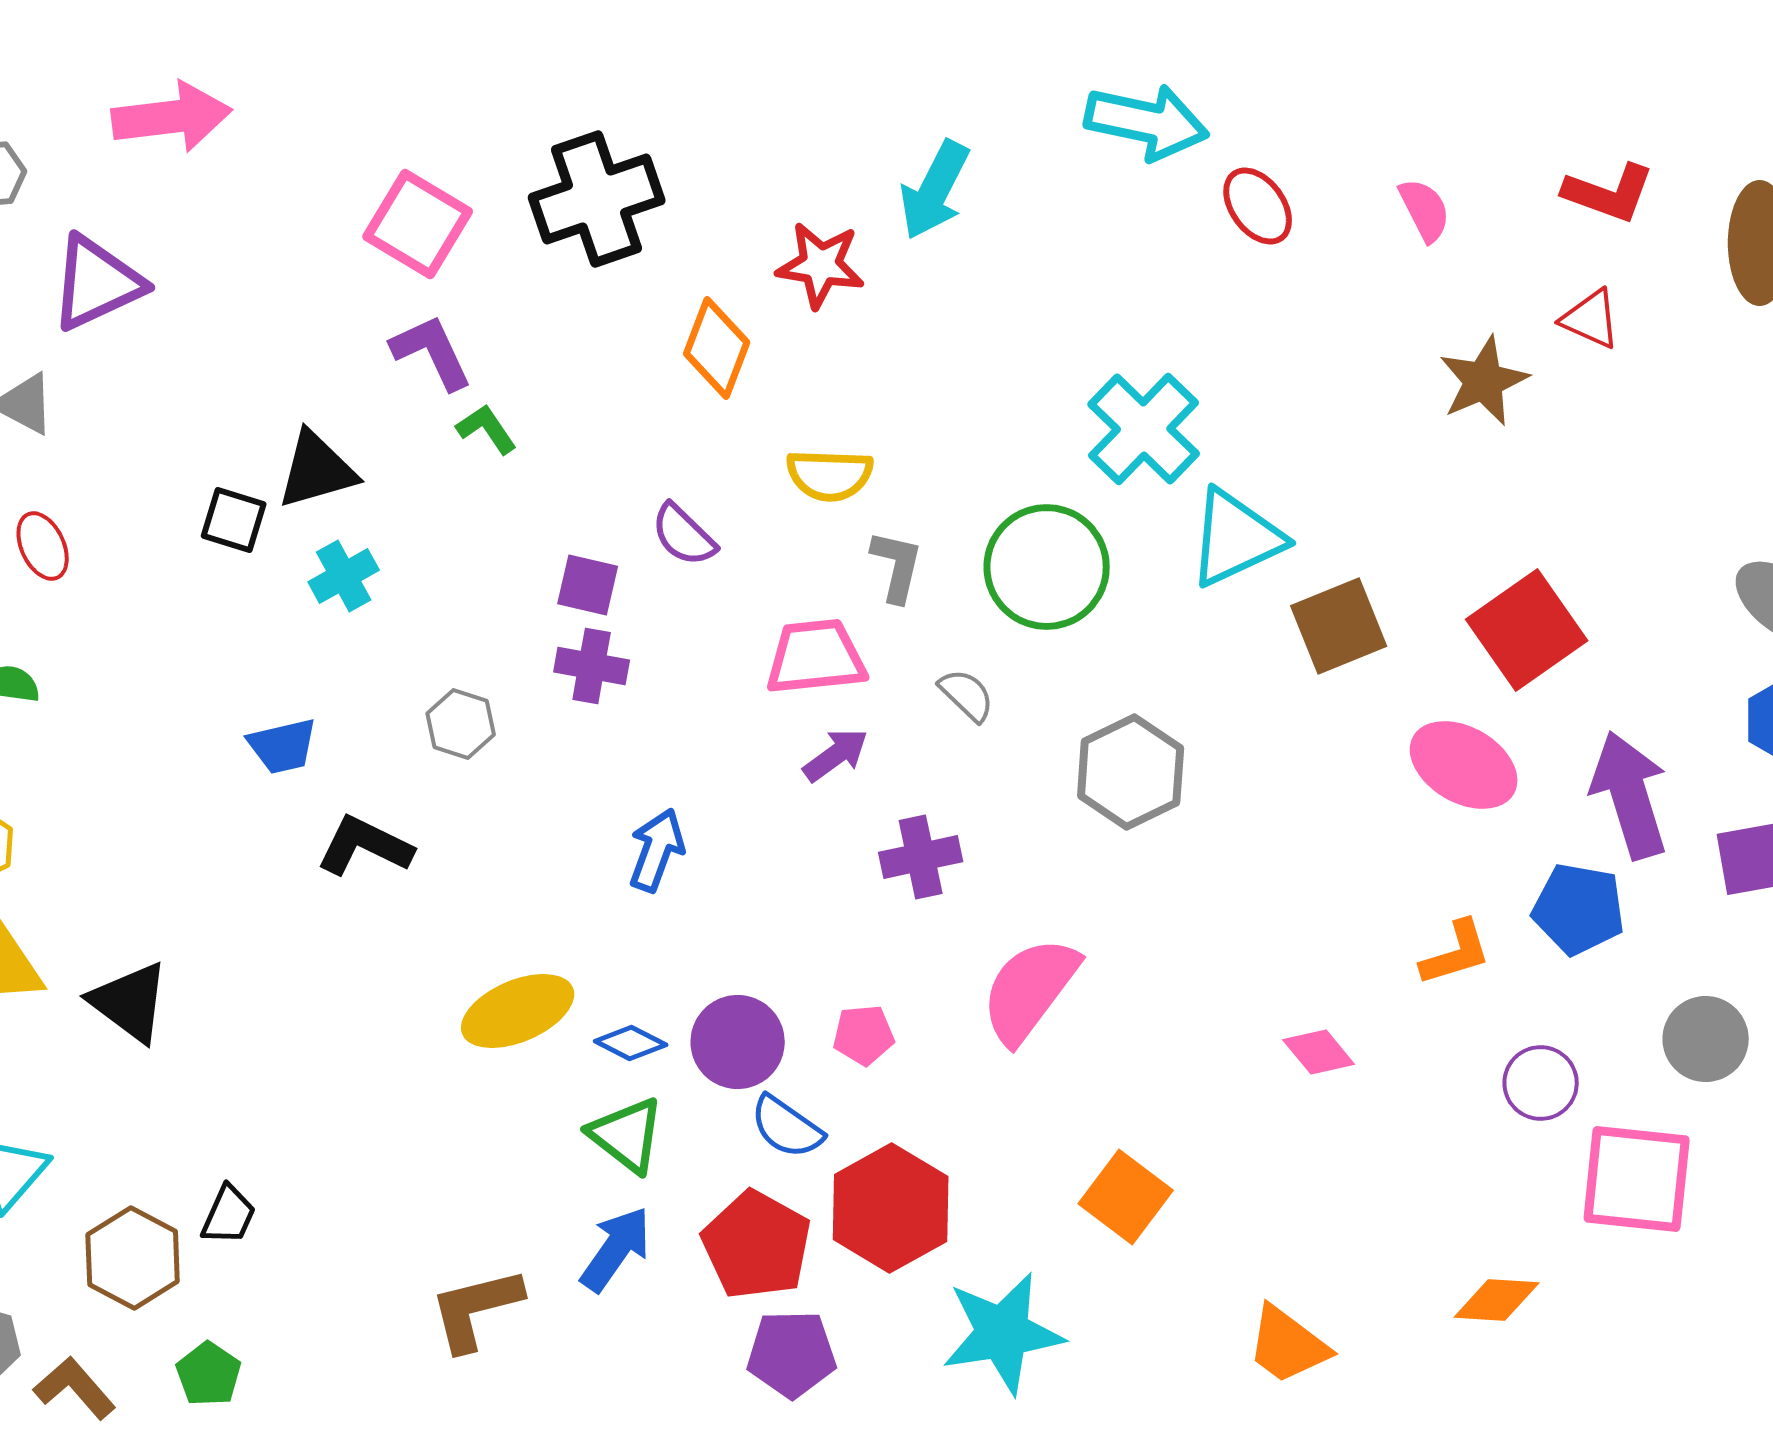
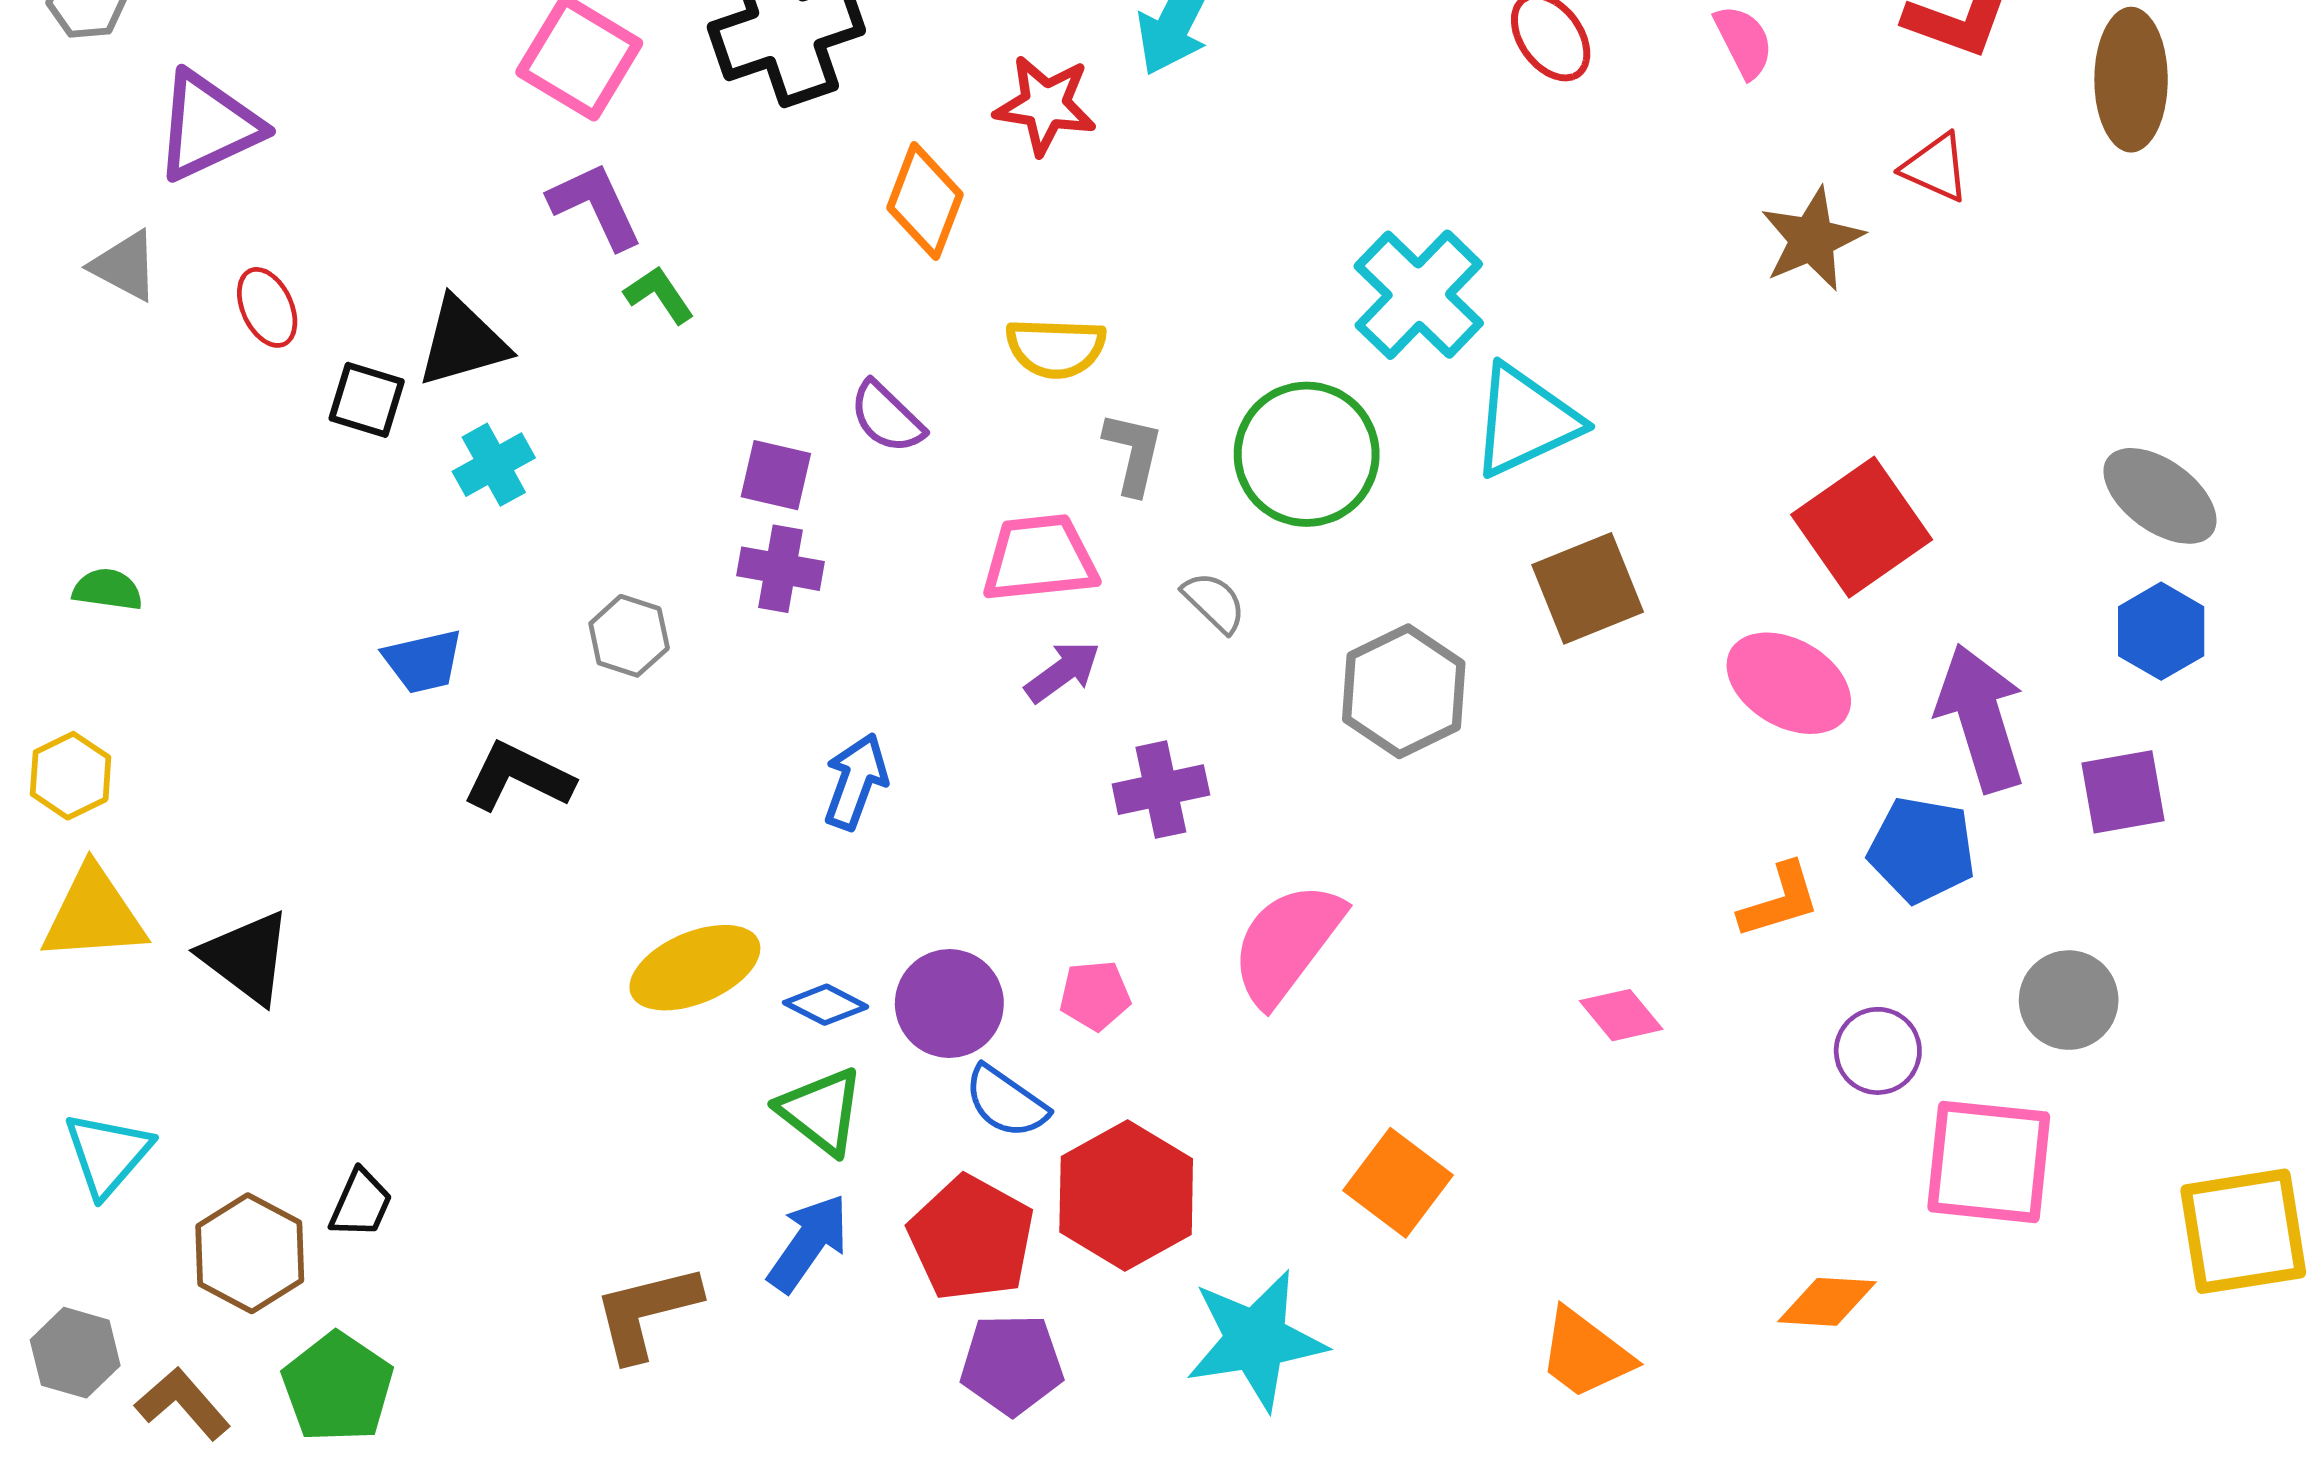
red ellipse: (43, 546) -> (267, 307), moved
brown square: (1339, 626) -> (1588, 588), moved
green pentagon: (209, 1374) -> (338, 1387), size x1.5

